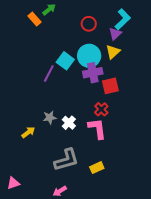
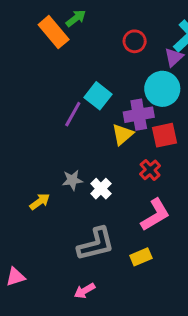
orange rectangle: (34, 19) -> (54, 32), size x1.5
yellow triangle: (113, 52) -> (123, 134), moved
cyan circle: (89, 56) -> (162, 89), moved
pink L-shape: (97, 129) -> (155, 215), moved, turned 65

